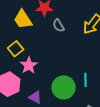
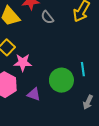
pink star: (29, 65) -> (23, 62), turned -30

